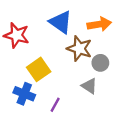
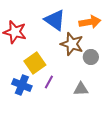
gray triangle: (89, 86) -> (81, 89), moved, turned -35
purple line: (55, 105) -> (49, 82), moved

